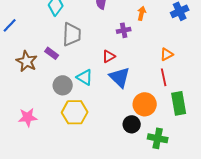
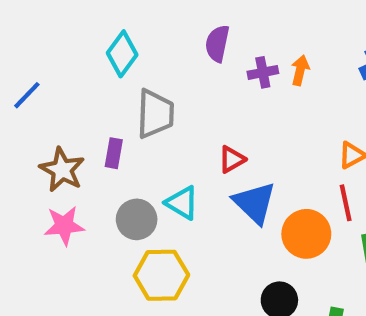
purple cross: (124, 30) -> (263, 72), moved
purple rectangle: (52, 53) -> (114, 153), turned 64
orange circle: (145, 104) -> (306, 234), moved
pink star: (28, 117) -> (64, 226), moved

